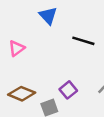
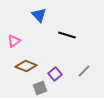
brown diamond: (22, 94) -> (26, 66), moved

